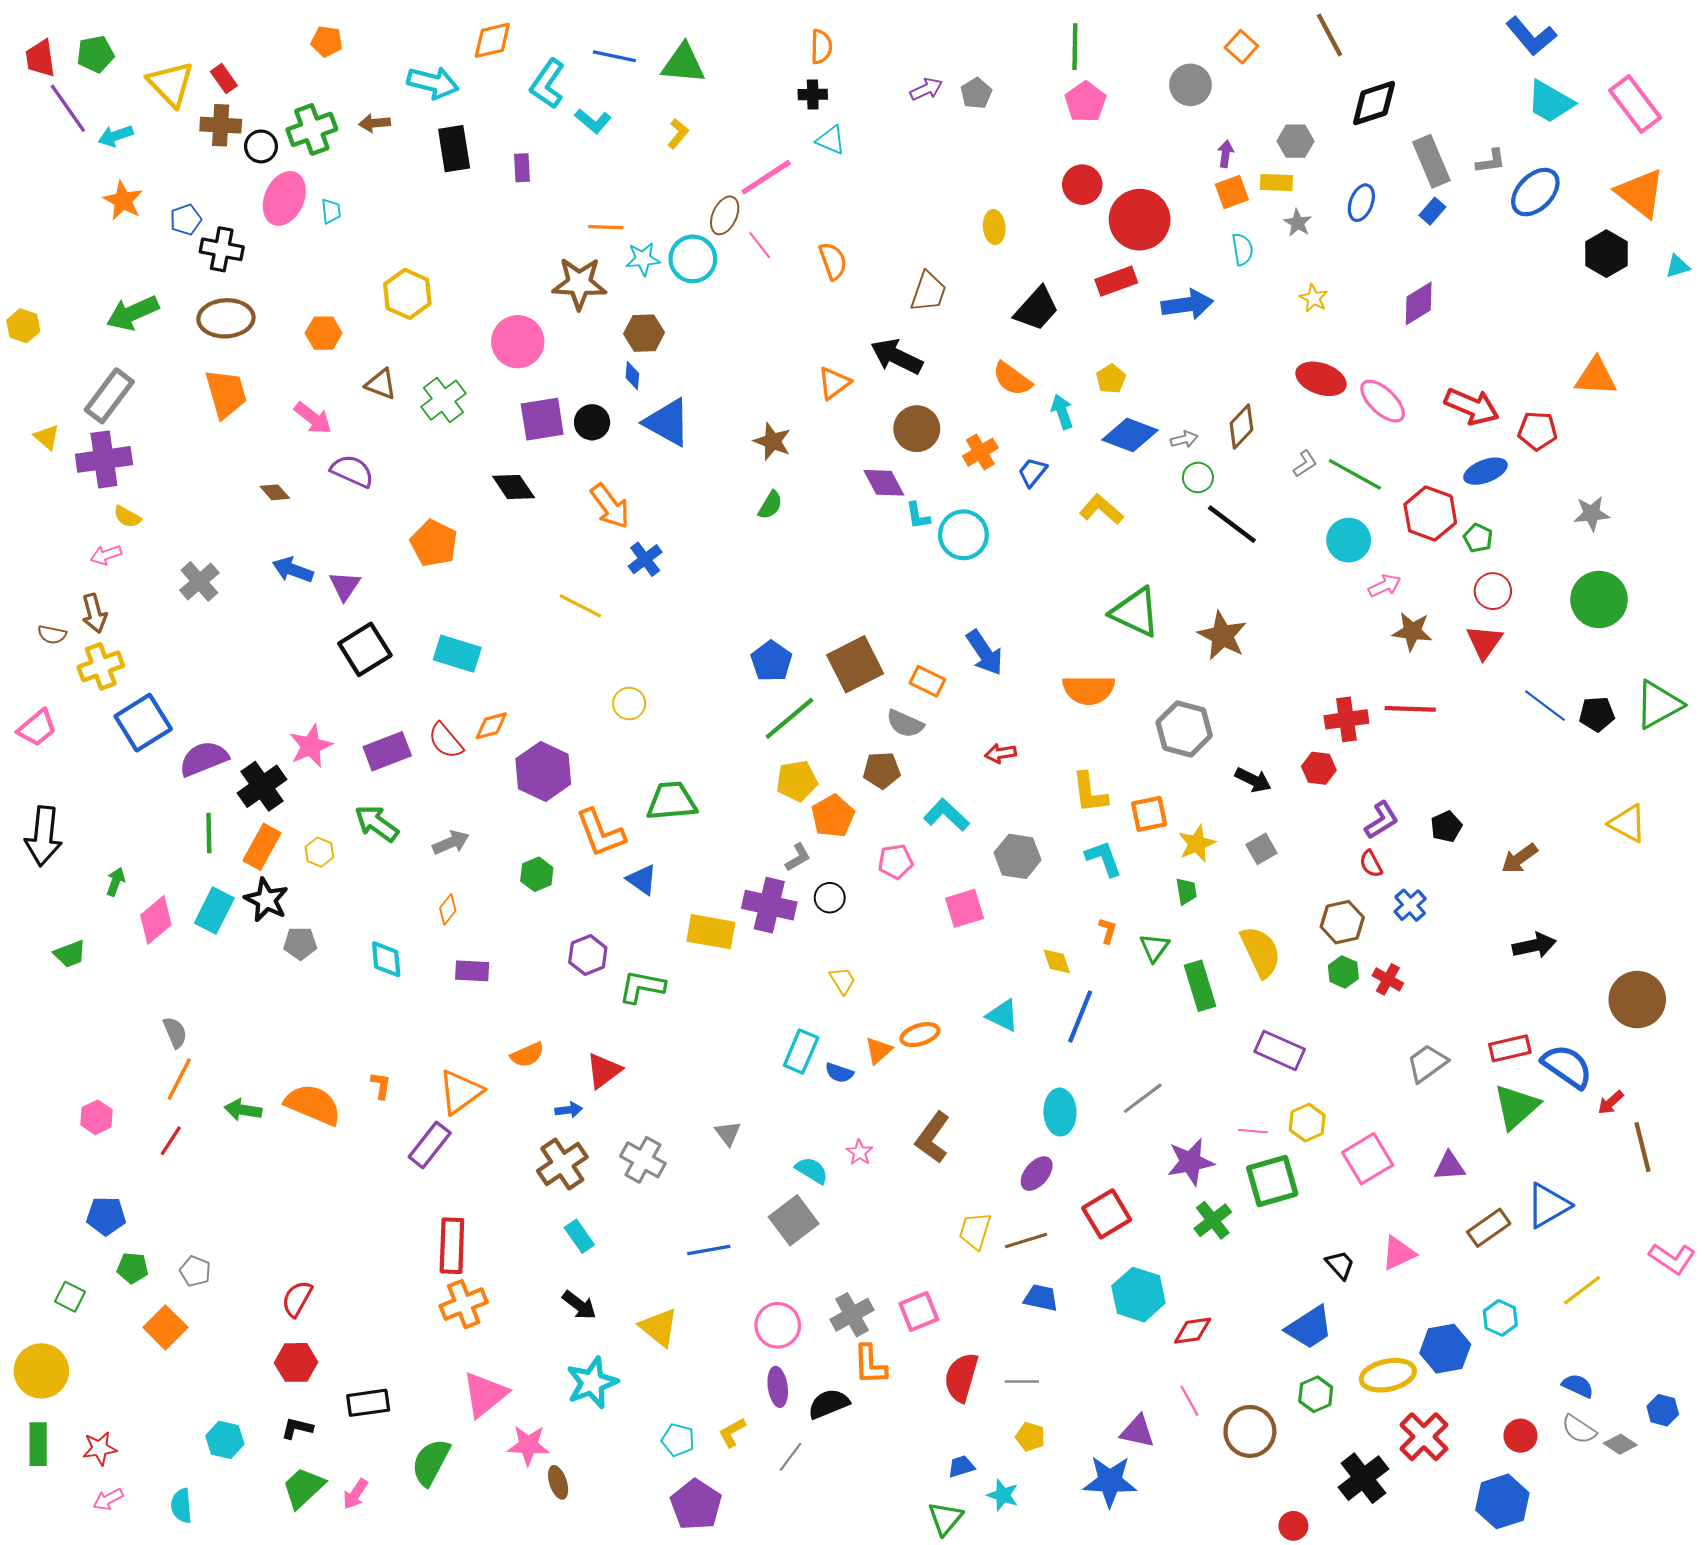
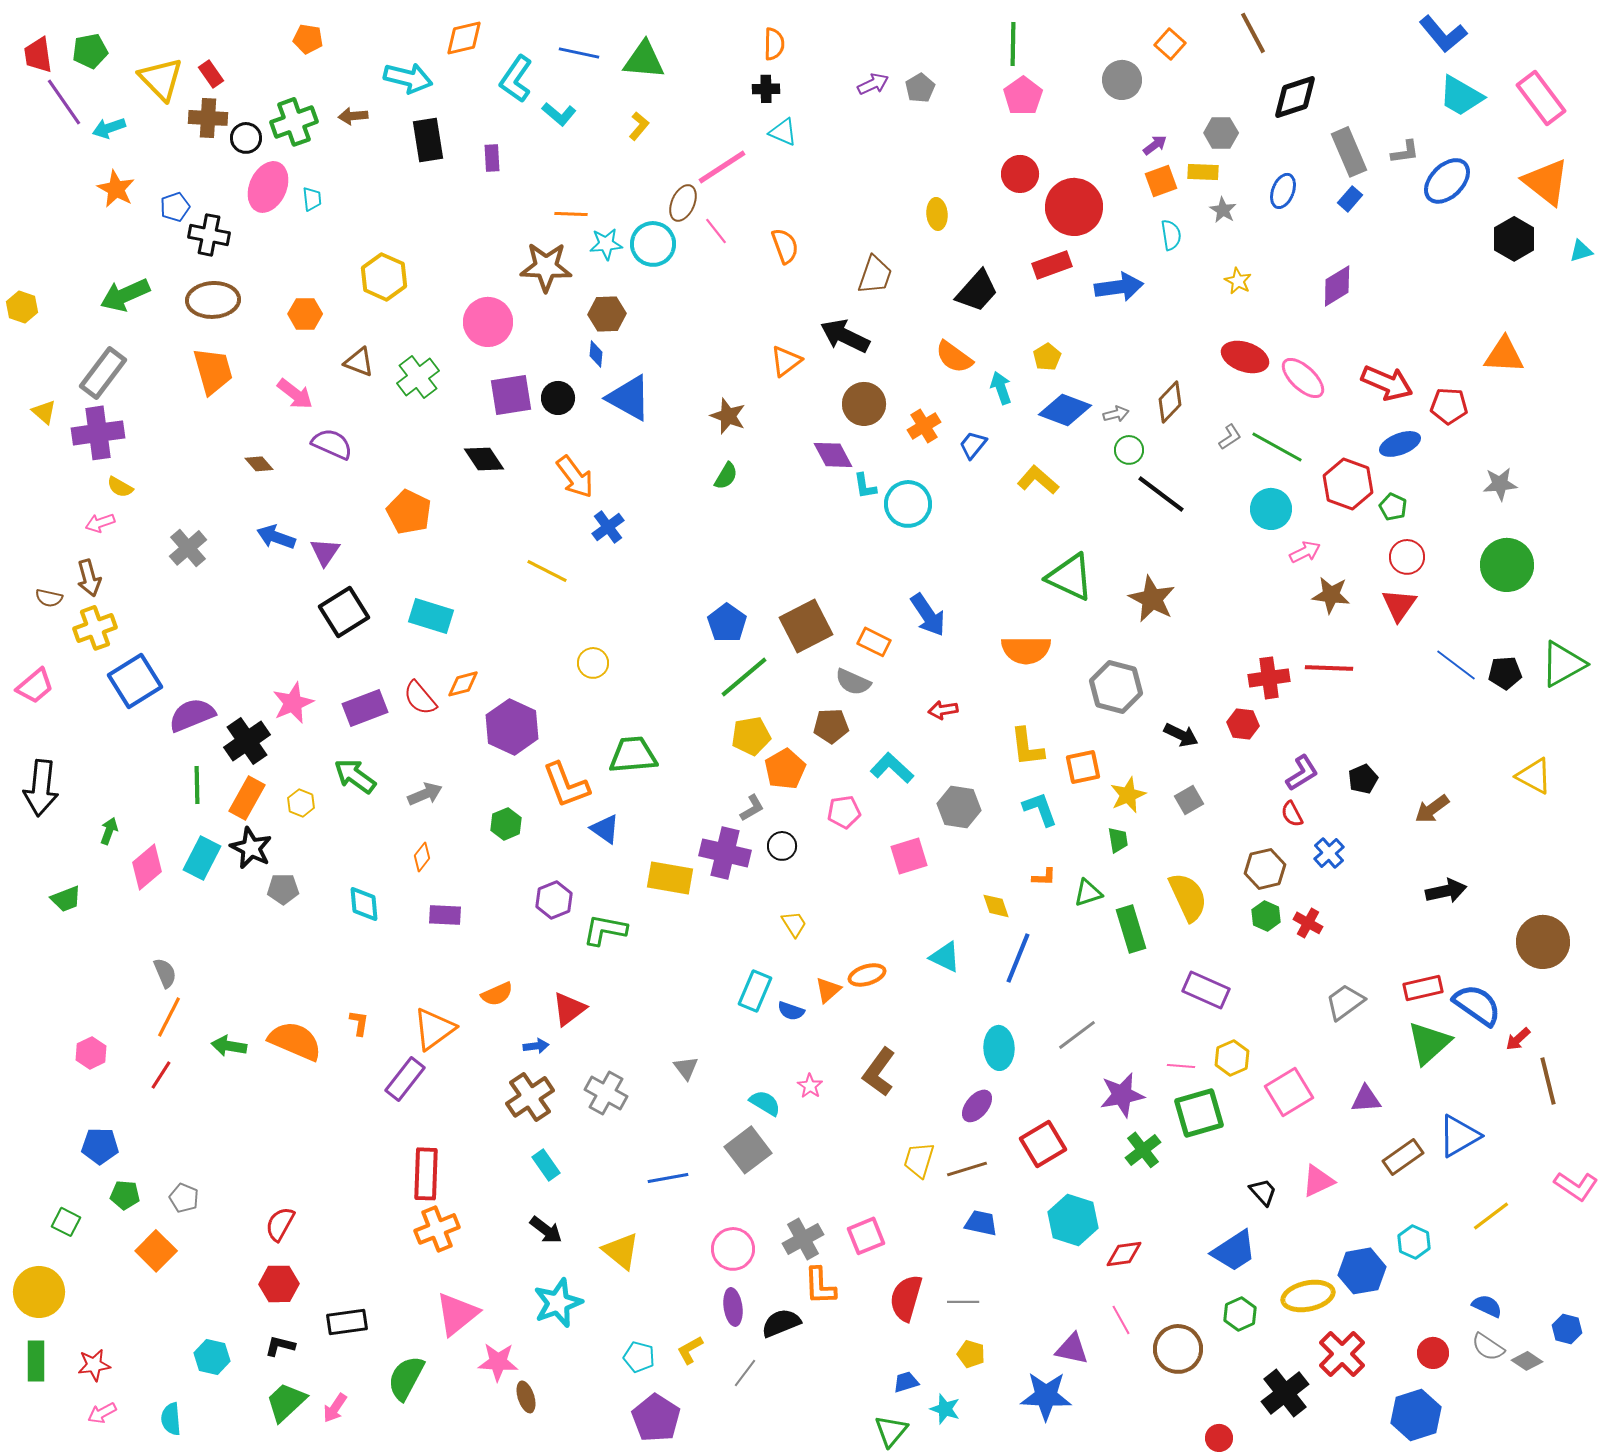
purple arrow: (1226, 154) -> (1155, 145), turned 45
orange L-shape: (1108, 931) -> (1044, 877), turned 75
green triangle: (1154, 948) -> (1088, 893), turned 36

